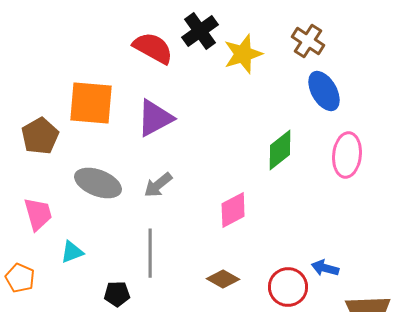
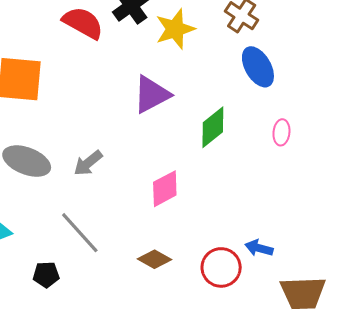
purple triangle: (155, 118) -> (151, 94), moved
pink ellipse: (347, 155) -> (281, 132), size x0.6
gray line: (150, 253) -> (80, 233), turned -42

